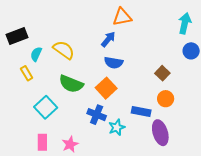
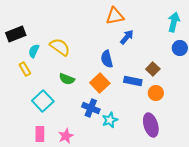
blue arrow: (108, 39) -> (127, 37), moved
blue semicircle: (114, 63) -> (107, 59), turned 66
green semicircle: (71, 84) -> (67, 79), size x0.7
blue rectangle: (141, 111) -> (133, 81), moved

